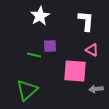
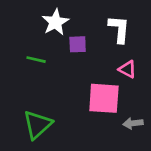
purple square: (50, 46) -> (78, 44), moved
green line: (34, 55) -> (36, 60), moved

